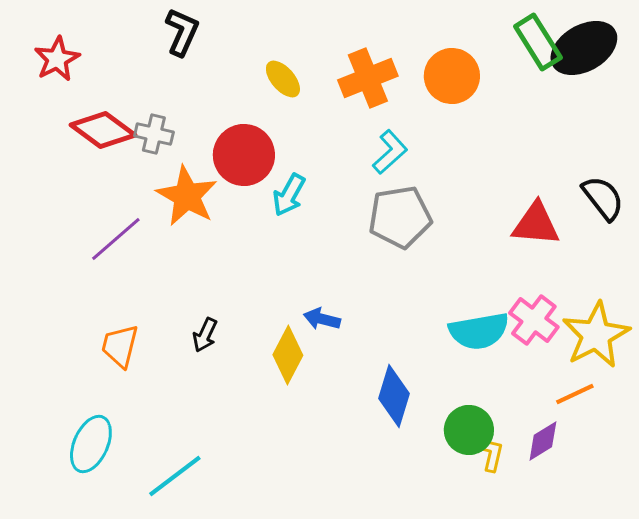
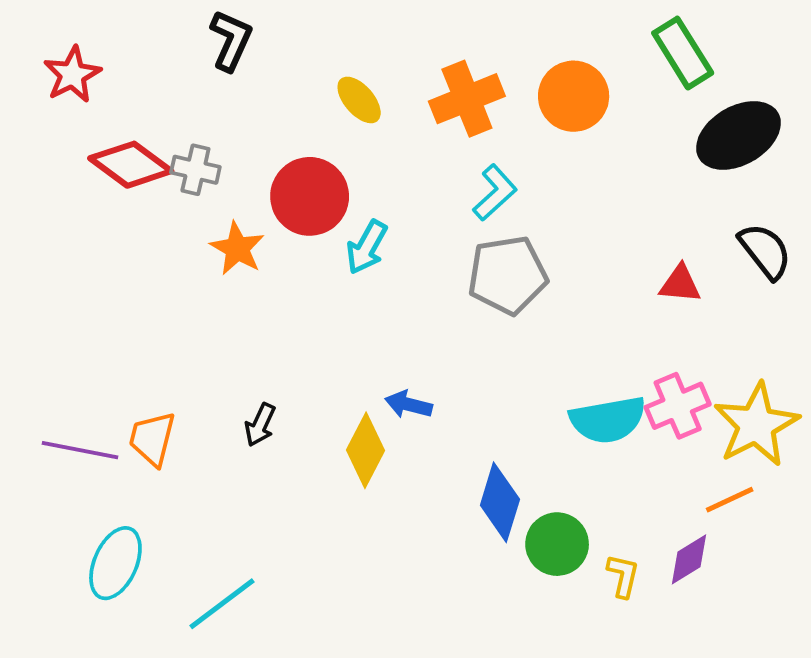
black ellipse: (584, 48) -> (738, 135), moved
orange star: (187, 196) -> (237, 248), size x0.7
red triangle: (536, 224) -> (680, 284), size x0.7
purple line: (116, 239) -> (80, 450), moved, turned 52
pink cross: (534, 320) -> (678, 406), turned 30
green circle: (469, 430) -> (557, 544), moved

